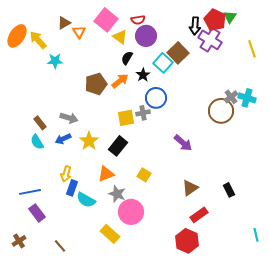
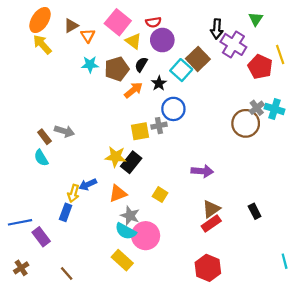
red pentagon: (215, 20) -> (260, 67), moved
orange ellipse: (17, 36) -> (40, 20), moved
cyan star: (55, 61) -> (90, 64), moved
brown pentagon: (96, 84) -> (117, 69), moved
gray arrow: (69, 118) -> (64, 131), moved
blue arrow: (63, 139) -> (88, 185), moved
yellow star: (89, 141) -> (116, 157), moved, turned -30
purple arrow: (183, 143) -> (202, 171), moved, turned -36
blue rectangle: (72, 188) -> (66, 212), moved
blue line: (30, 192) -> (20, 222), moved
cyan semicircle: (86, 200) -> (126, 231), moved
red rectangle: (199, 215) -> (211, 223), moved

